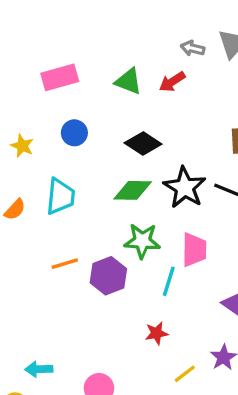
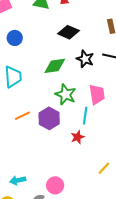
black diamond: (143, 144) -> (68, 32), moved
black star: (185, 187) -> (85, 59), size x0.7
green star: (142, 241) -> (66, 94), turned 30
red star: (157, 333) -> (78, 137), moved

